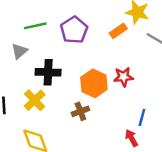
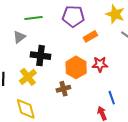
purple pentagon: (74, 30) -> (73, 16), moved, turned 30
orange rectangle: (118, 31) -> (90, 36), moved
blue line: (142, 117) -> (112, 98), turned -40

